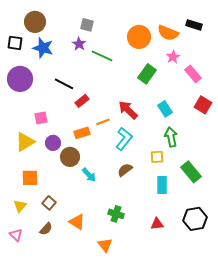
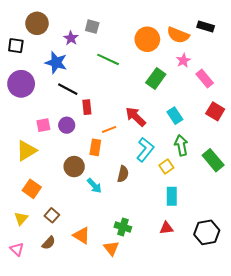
purple star: (79, 44) -> (71, 38), moved
blue star: (43, 48) -> (56, 63), moved
red rectangle: (82, 101) -> (87, 107), turned -56
orange rectangle: (82, 133) -> (95, 147), moved, turned -63
cyan L-shape: (124, 139) -> (145, 150), moved
purple circle: (53, 143) -> (67, 125), moved
yellow square: (157, 157) -> (166, 167), turned -32
brown semicircle: (125, 170) -> (123, 174), moved, turned 140
green rectangle: (191, 172) -> (213, 160), moved
orange square: (30, 178) -> (32, 189), turned 36
red triangle: (157, 224) -> (166, 228), moved
orange triangle: (105, 245) -> (111, 248), moved

